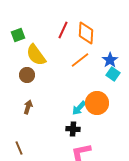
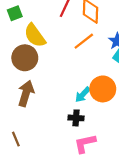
brown circle: (27, 75) -> (25, 58), size x1.5
brown arrow: (28, 107) -> (26, 93), size x1.6

